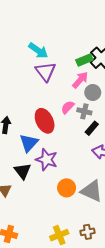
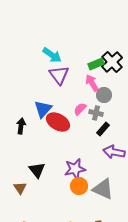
pink arrow: (80, 80) -> (92, 83), turned -72
red ellipse: (45, 121) -> (58, 122), turned -35
blue triangle: (29, 143) -> (43, 109), moved
purple star: (47, 160) -> (75, 169), moved, turned -30

